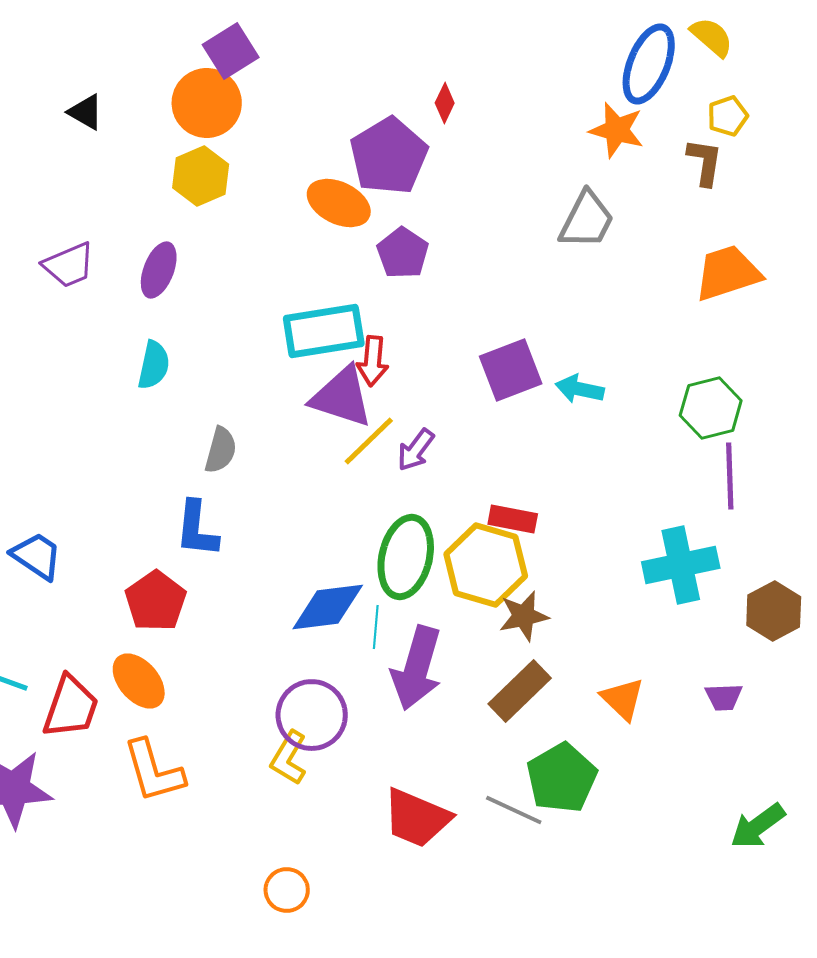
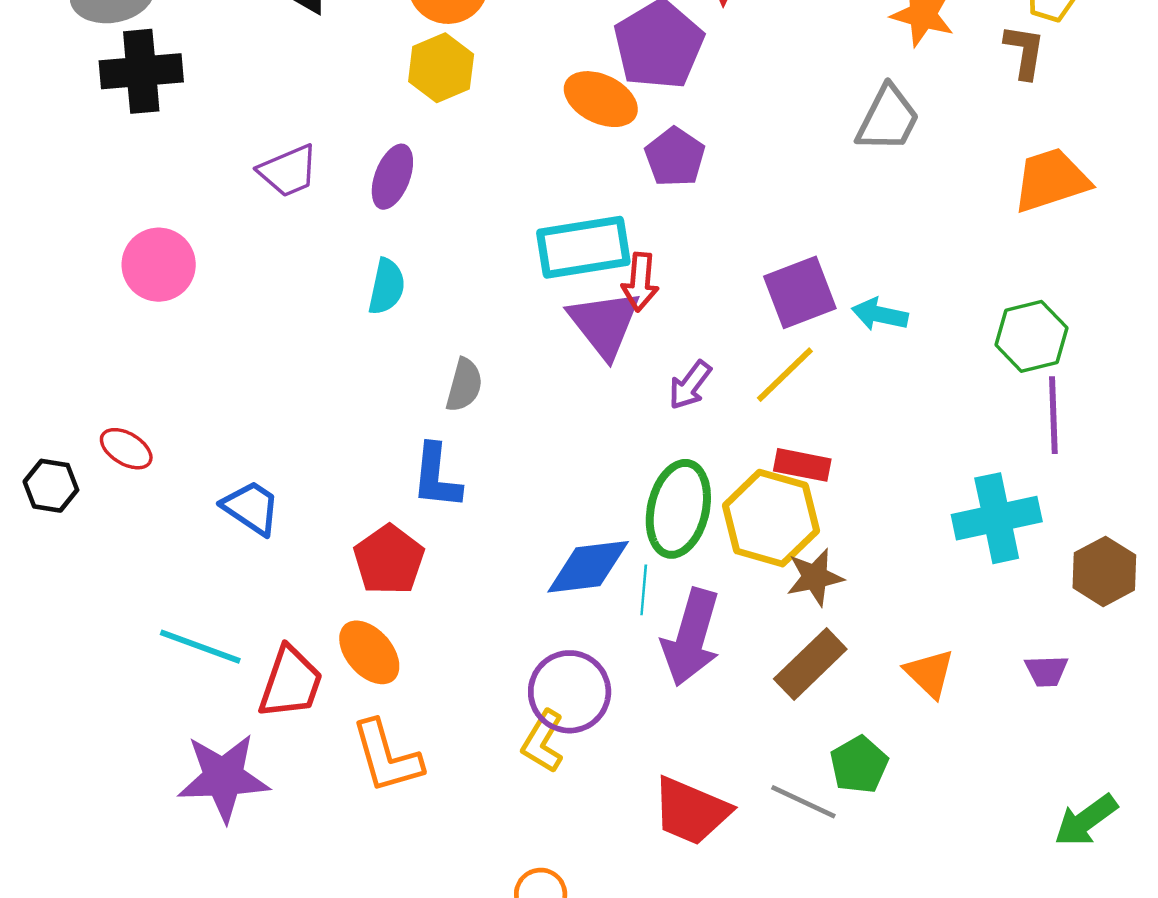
purple triangle: (342, 397) -> (604, 324), turned 34
yellow line: (369, 441) -> (785, 375), moved
green pentagon: (562, 778) -> (859, 765), size x0.7

